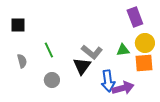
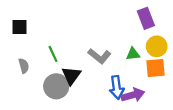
black triangle: (82, 66) -> (71, 76), moved
gray circle: (52, 80) -> (56, 86), size x1.5

